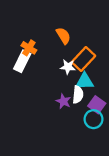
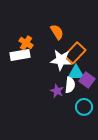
white rectangle: (22, 61) -> (20, 55), turned 54
white star: (68, 67) -> (61, 60), size x1.5
purple square: (97, 105) -> (87, 80), moved

